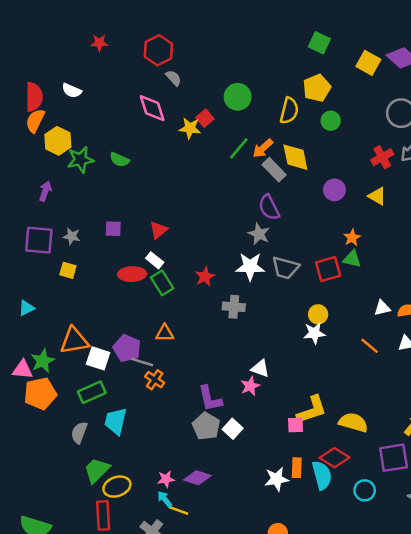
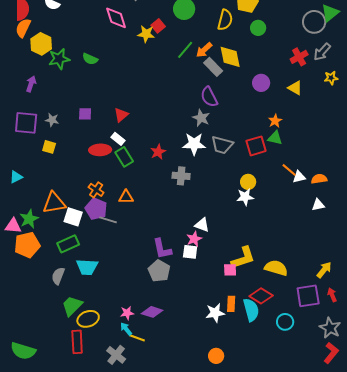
orange line: (370, 346) -> (289, 170), moved
orange cross: (155, 380) -> (96, 190), moved
cyan trapezoid: (116, 421) -> (87, 267), turned -100
white square: (233, 429) -> (190, 252), moved, turned -35

